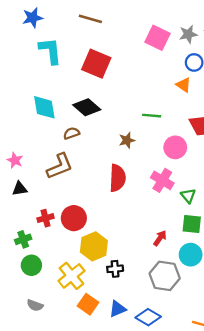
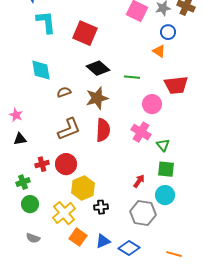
black diamond: (87, 107) -> (98, 68), moved
brown star: (127, 140) -> (97, 98), moved, size x1.6
brown L-shape: (60, 166) -> (69, 129), moved

